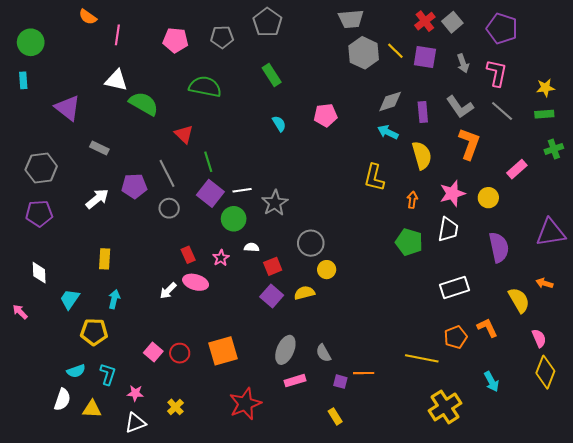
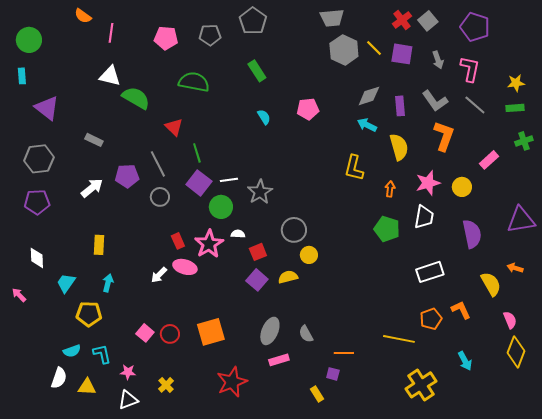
purple triangle: (68, 108) -> (47, 108), moved
pink star: (221, 258) -> (209, 244), size x1.8
cyan L-shape: (108, 374) -> (102, 354), turned -30
purple square: (340, 382) -> (333, 374), moved

